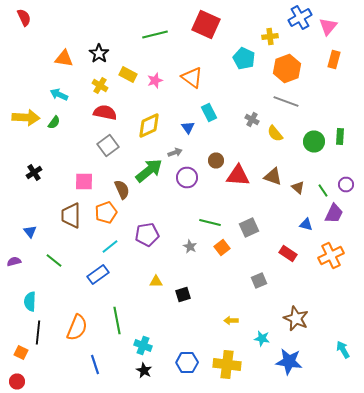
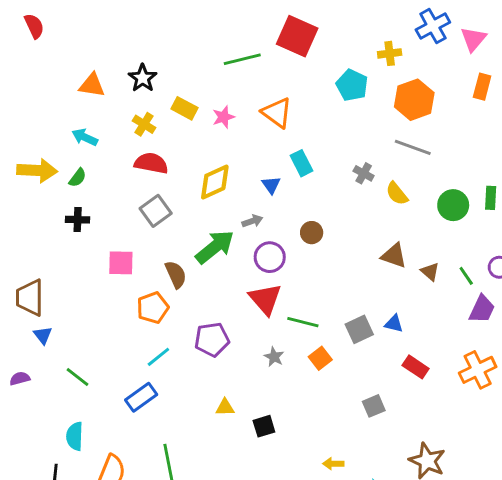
green line: (155, 34) -> (242, 59), moved
black cross: (34, 172) -> (78, 220), moved, turned 35
red triangle: (238, 176) -> (265, 299), moved, turned 45
brown trapezoid: (71, 216) -> (30, 298), moved
blue triangle: (306, 224) -> (394, 324), moved
cyan semicircle: (30, 302) -> (75, 436), moved

